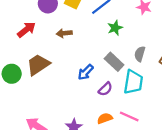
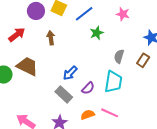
brown arrow: (64, 33) -> (51, 38), turned 88
gray rectangle: (114, 62) -> (64, 94), moved
brown trapezoid: (38, 65) -> (27, 66), turned 60

